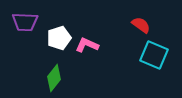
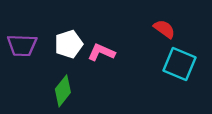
purple trapezoid: (25, 22) -> (22, 45), moved

